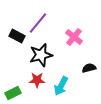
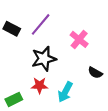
black rectangle: (17, 36) -> (12, 29), moved
black semicircle: (89, 68) -> (95, 73), turned -136

